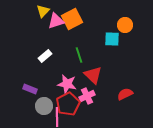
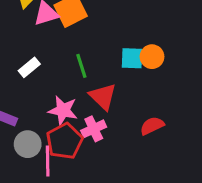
orange circle: (125, 25) -> (152, 57), moved
cyan square: (112, 39) -> (132, 58), moved

